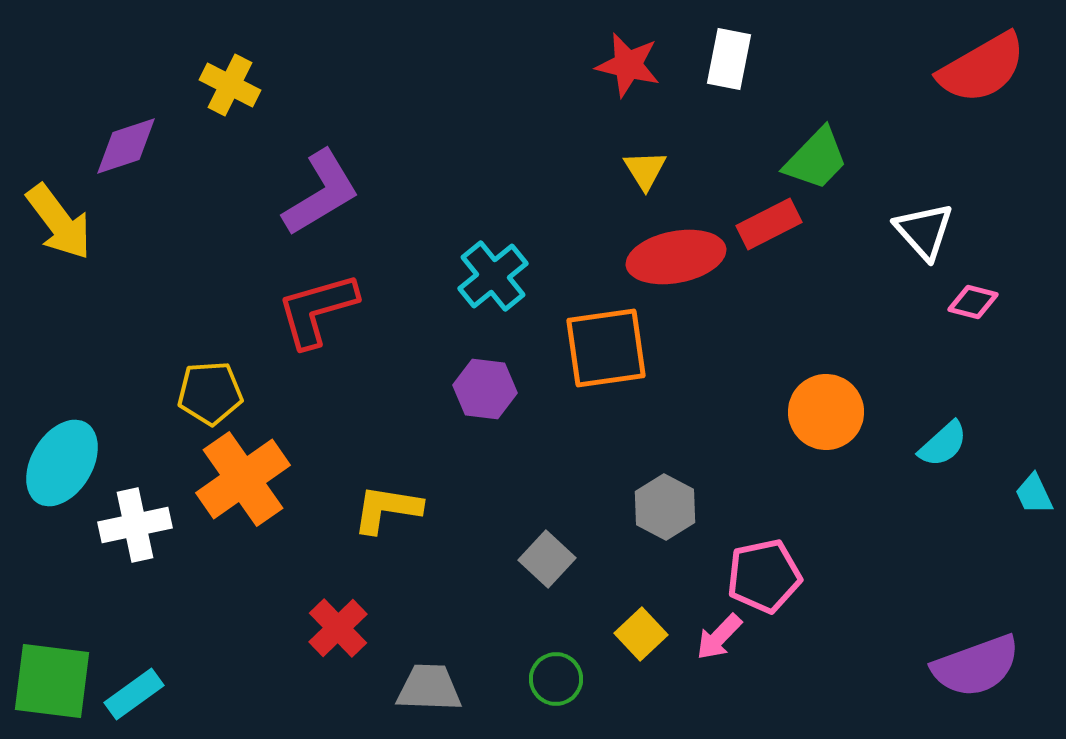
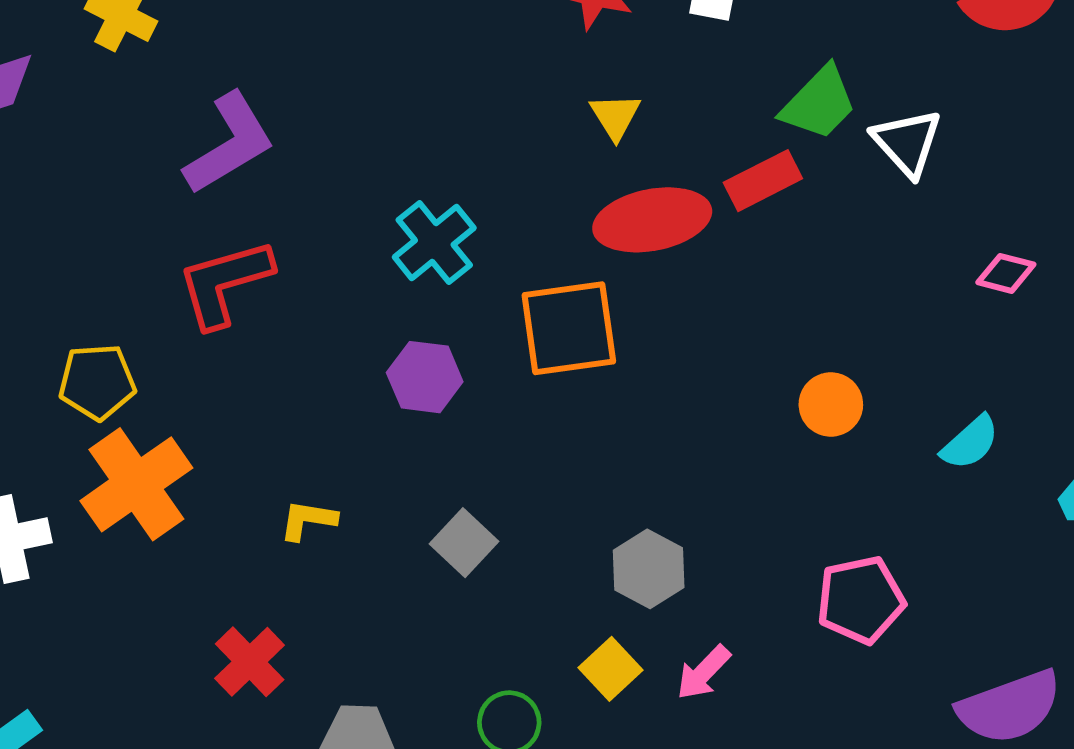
white triangle: (924, 231) -> (907, 142), moved
orange circle: (826, 412) -> (831, 404), size x0.7
gray hexagon: (665, 507) -> (649, 569), moved
yellow L-shape: (387, 509) -> (308, 520), size x0.7
gray square: (547, 559) -> (464, 543), moved
pink pentagon: (764, 576) -> (861, 600), moved

